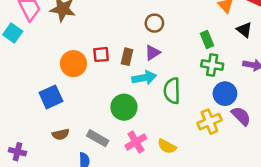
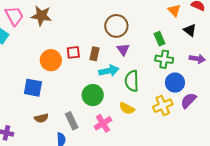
brown circle: (154, 23) -> (116, 26), size x1.5
purple triangle: (153, 53) -> (123, 49), moved, turned -32
blue square: (51, 97) -> (33, 88), turned 36
purple semicircle: (241, 116) -> (188, 101), turned -90
gray rectangle: (98, 138) -> (72, 121), turned 36
yellow semicircle: (167, 146) -> (127, 108), moved

